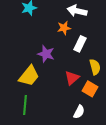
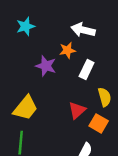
purple star: (46, 54) -> (46, 66), moved

